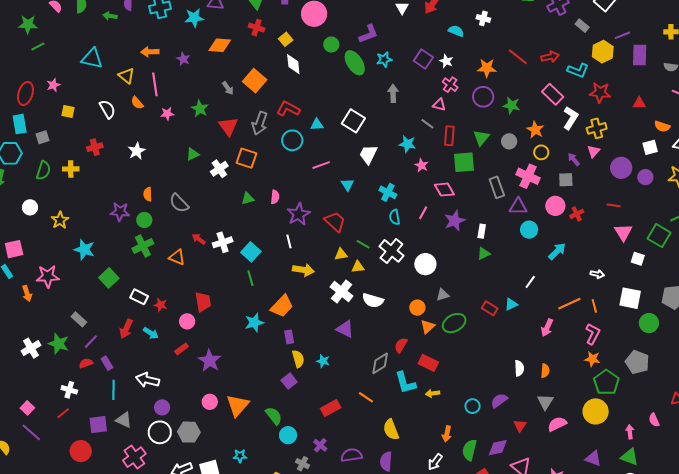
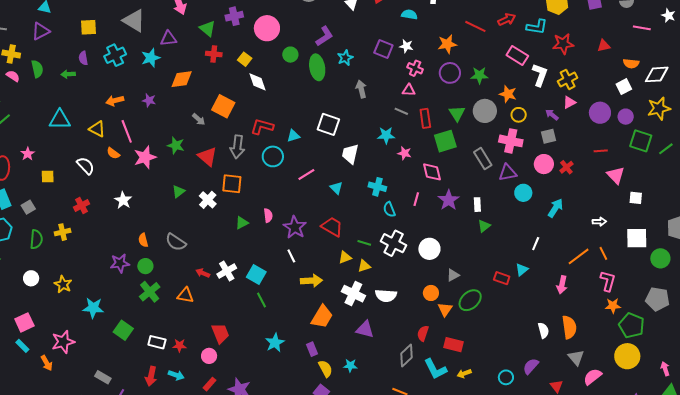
green ellipse: (355, 63) -> (317, 67), turned 35
pink star: (167, 114) -> (145, 157), size x1.6
gray circle: (509, 141) -> (485, 111), size x1.5
pink triangle: (594, 151) -> (569, 102), turned 32
pink diamond: (444, 190) -> (432, 172), turned 30
green square: (659, 236) -> (641, 141), moved
orange trapezoid: (282, 306) -> (322, 317), moved
orange semicircle: (545, 371) -> (569, 327), size x1.6

